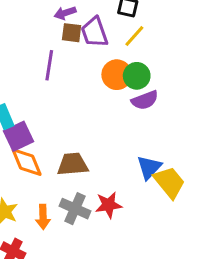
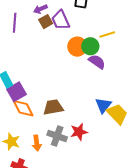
brown square: (72, 33) -> (46, 22), turned -32
yellow line: (134, 36) -> (107, 35), moved, turned 35
purple line: (49, 65) -> (15, 23), moved
purple semicircle: (145, 100) -> (97, 62), turned -120

